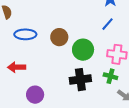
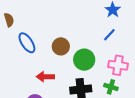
blue ellipse: (25, 34) -> (27, 43), turned 55
red arrow: (17, 67) -> (45, 77), moved

